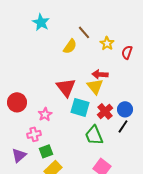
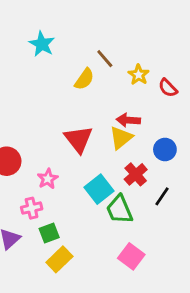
red semicircle: (127, 52) -> (168, 88), turned -64
yellow triangle: (95, 86) -> (121, 138), turned 30
cyan square: (80, 107) -> (99, 189), moved, turned 36
blue circle: (125, 109) -> (165, 149), moved

